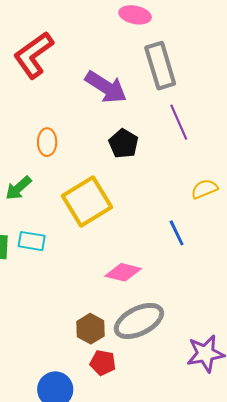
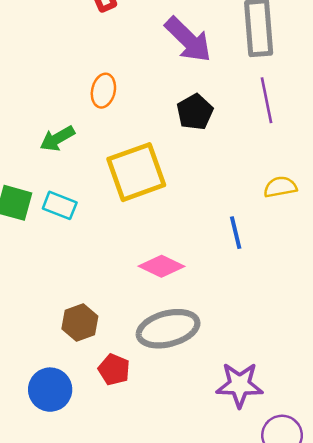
brown hexagon: (90, 329) -> (80, 323), moved

